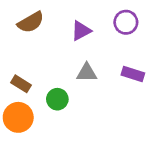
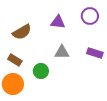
brown semicircle: (31, 22) -> (22, 32), moved
purple triangle: (81, 31) -> (58, 22), turned 35

